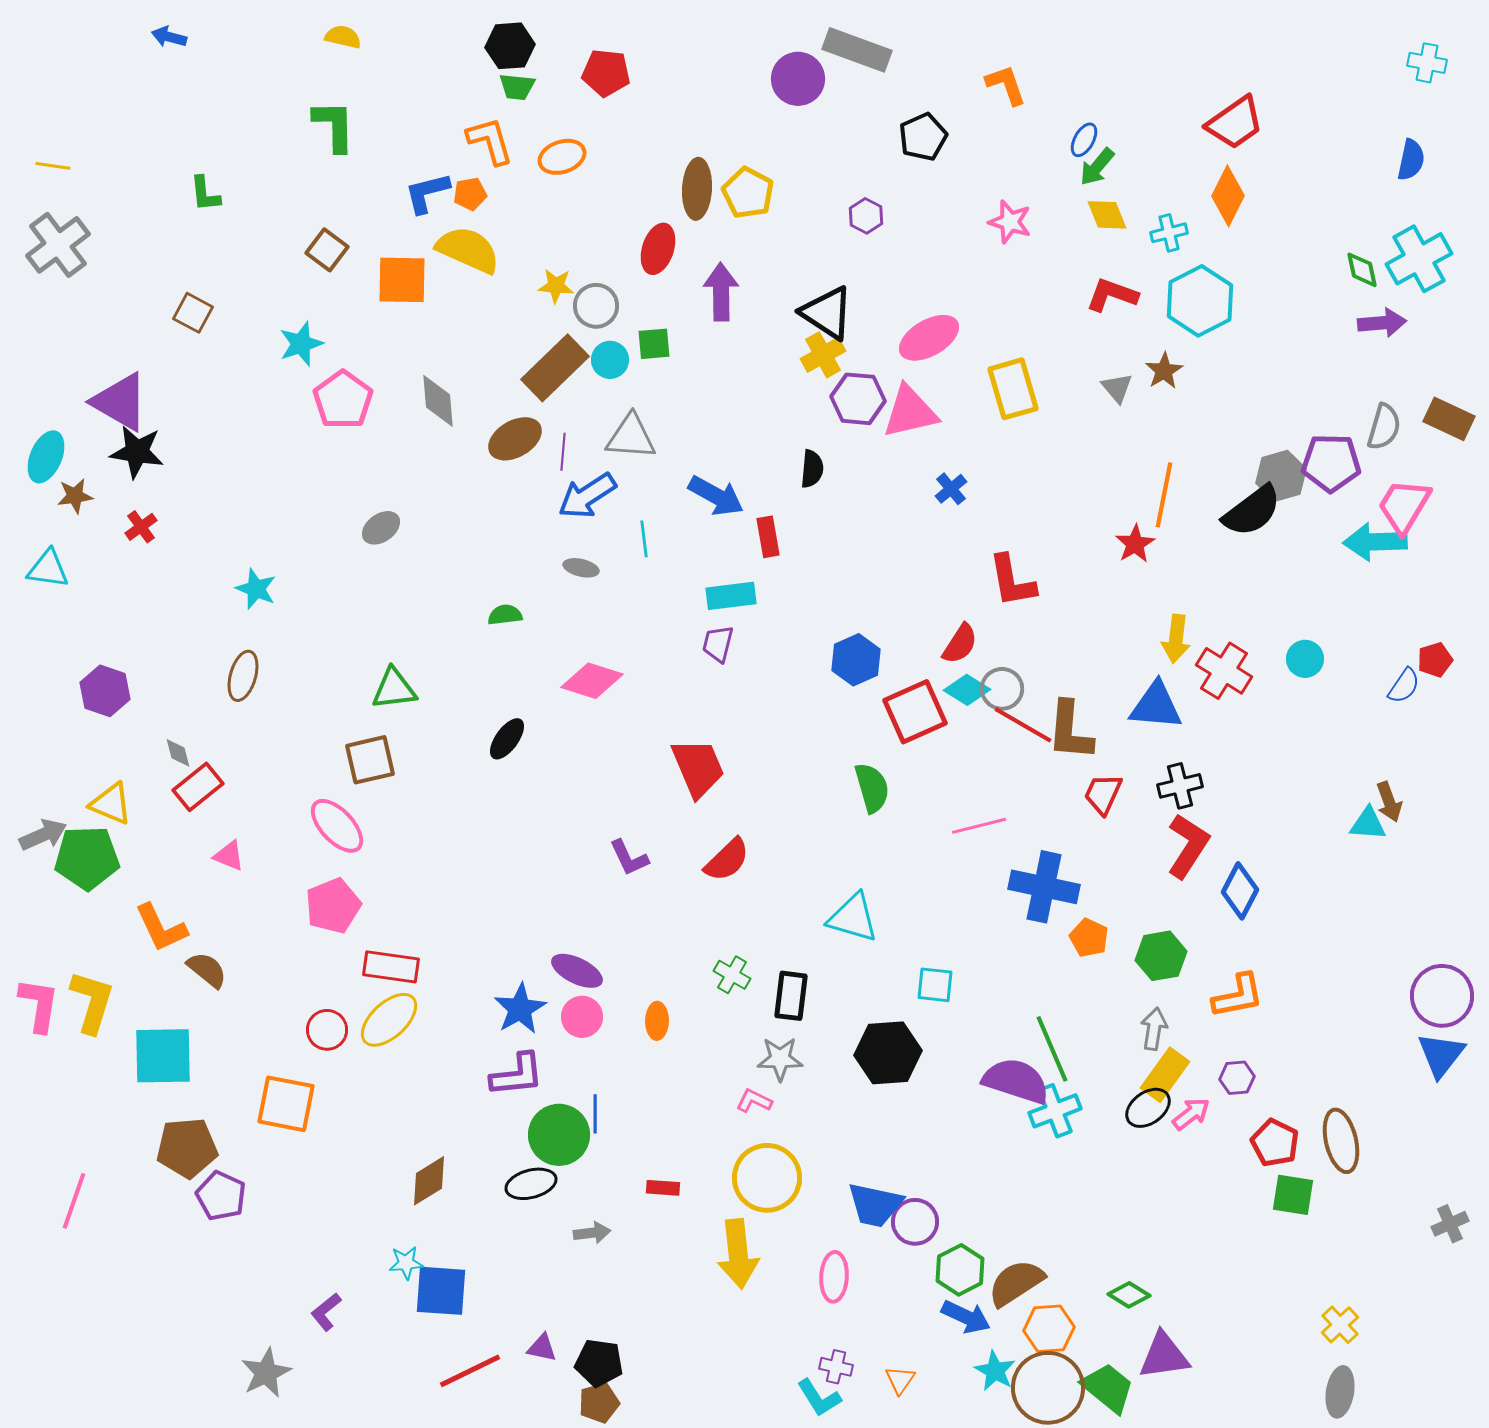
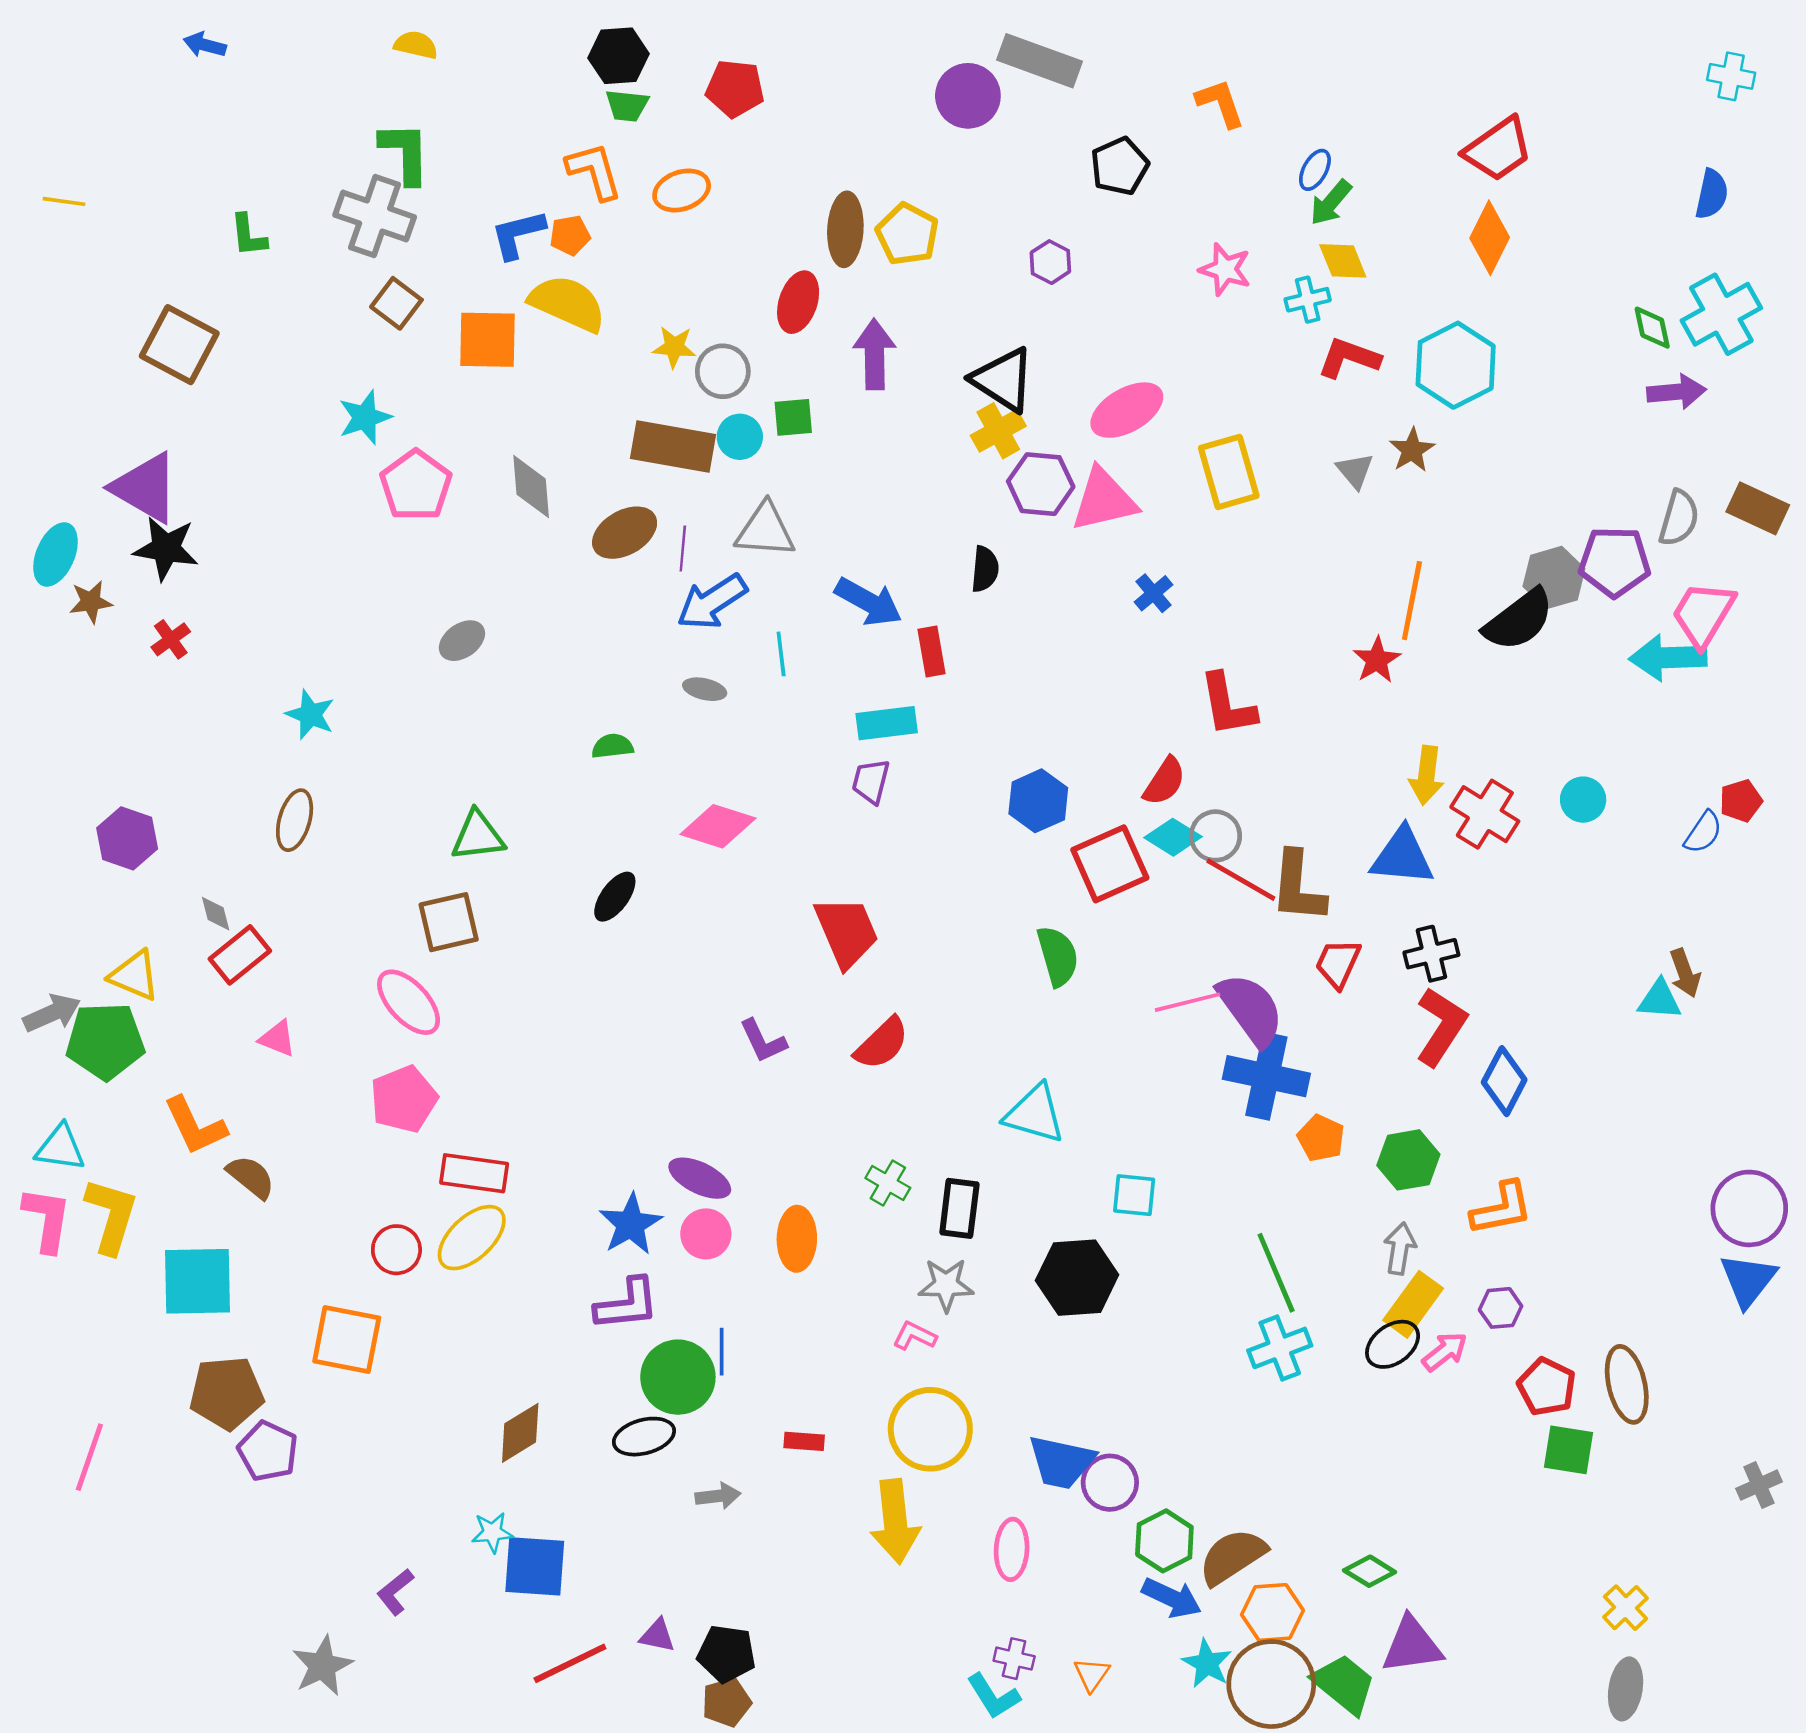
cyan cross: (1169, 233) -> (1308, 300), moved
gray cross: (58, 245) -> (375, 216), moved, turned -34
brown square: (193, 313) -> (179, 345), moved, size x1.6
brown rectangle: (555, 368) -> (673, 446), turned 54
cyan triangle: (48, 569) -> (60, 1148), moved
orange ellipse: (657, 1021) -> (797, 1239), size x1.4
purple semicircle: (1016, 1081) -> (1251, 1009), moved, turned 36

